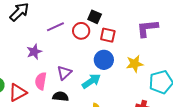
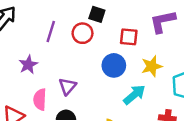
purple line: (55, 27) -> (51, 32), turned -42
red square: (108, 35) -> (129, 37), moved
cyan arrow: (91, 81) -> (134, 95), moved

